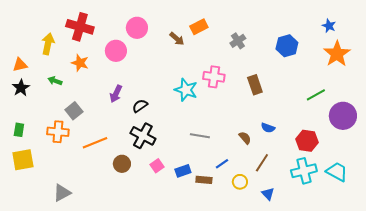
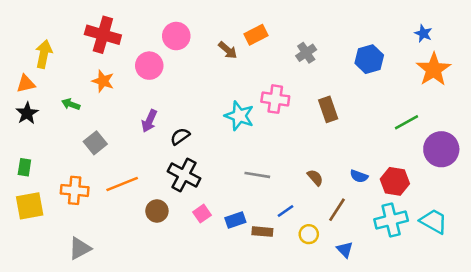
yellow arrow: (48, 44) -> (44, 54), moved
blue semicircle: (268, 128) -> (359, 176), moved
orange cross: (58, 132) -> (75, 190), moved

